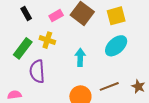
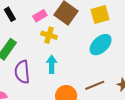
yellow cross: (47, 40) -> (49, 35), moved
cyan arrow: (80, 57) -> (52, 64), moved

